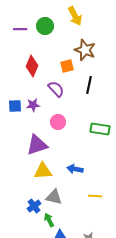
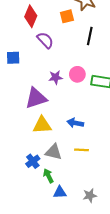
purple semicircle: (56, 89) -> (45, 40), moved
purple star: (33, 105) -> (56, 77), moved
pink circle: (58, 122) -> (77, 74), moved
yellow line: (95, 196) -> (81, 150), moved

